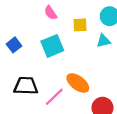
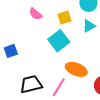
blue square: (14, 45) -> (11, 51), turned 32
cyan square: (52, 46) -> (59, 41), moved

